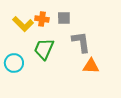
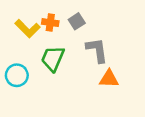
gray square: (64, 18) -> (77, 21), turned -32

